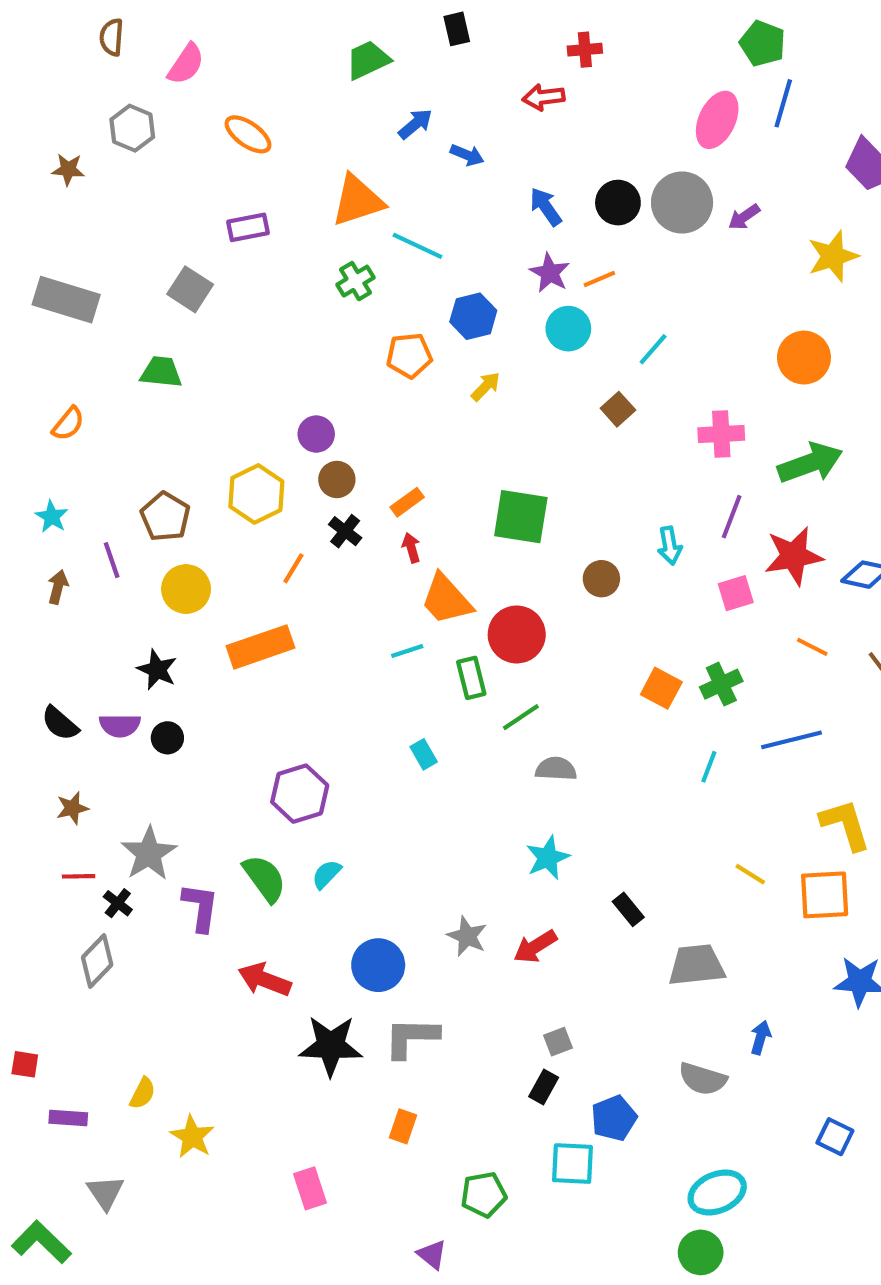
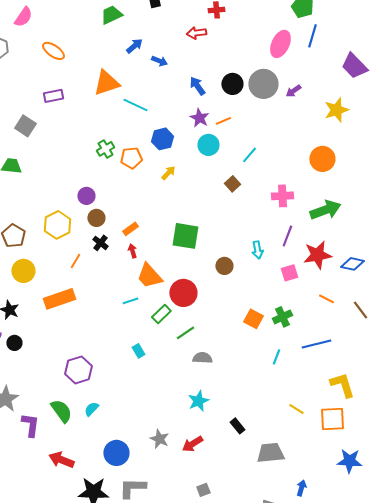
green cross: (355, 281) -> (105, 149), moved
green rectangle: (471, 678) -> (161, 314), turned 60

